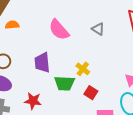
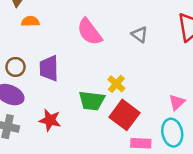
purple trapezoid: (42, 62) -> (49, 68), moved
red square: (91, 93) -> (125, 115), size x1.6

